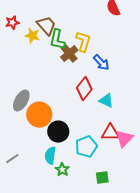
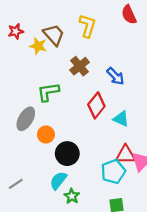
green L-shape: (57, 40) -> (48, 92), moved, turned 70
yellow L-shape: (83, 42) -> (87, 26), moved
orange circle: (39, 115) -> (46, 135), size x0.6
cyan pentagon: (86, 147) -> (113, 171), moved
cyan semicircle: (50, 156) -> (58, 180), turned 30

